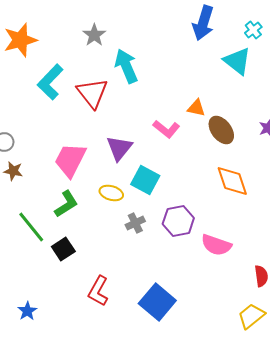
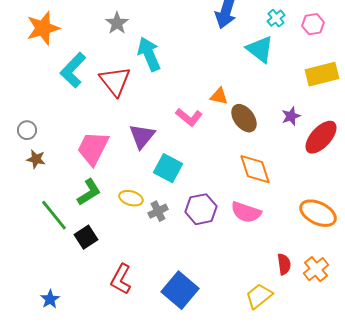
yellow ellipse: (111, 193) -> (131, 198), moved
pink semicircle: (216, 245) -> (246, 212), moved
yellow trapezoid: (251, 316) -> (259, 296), moved

